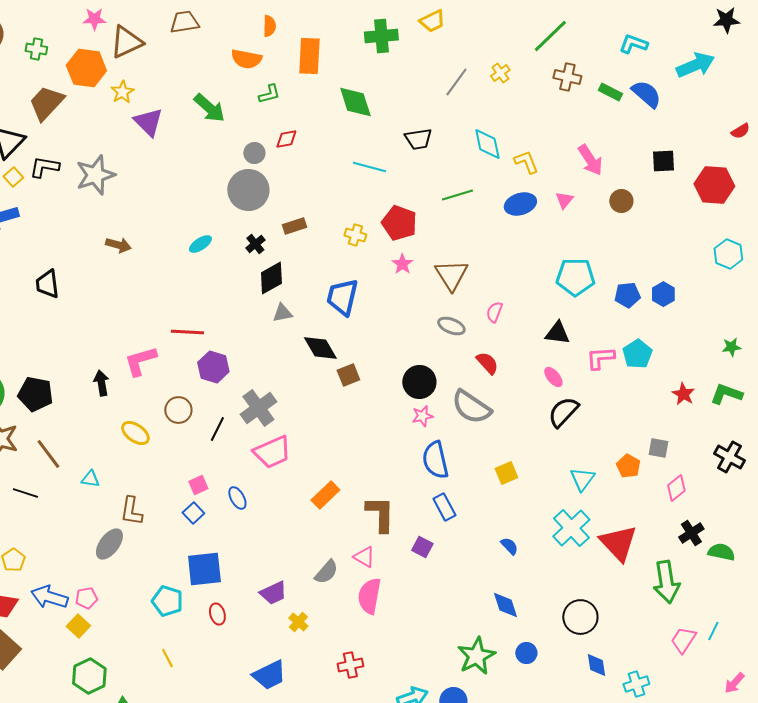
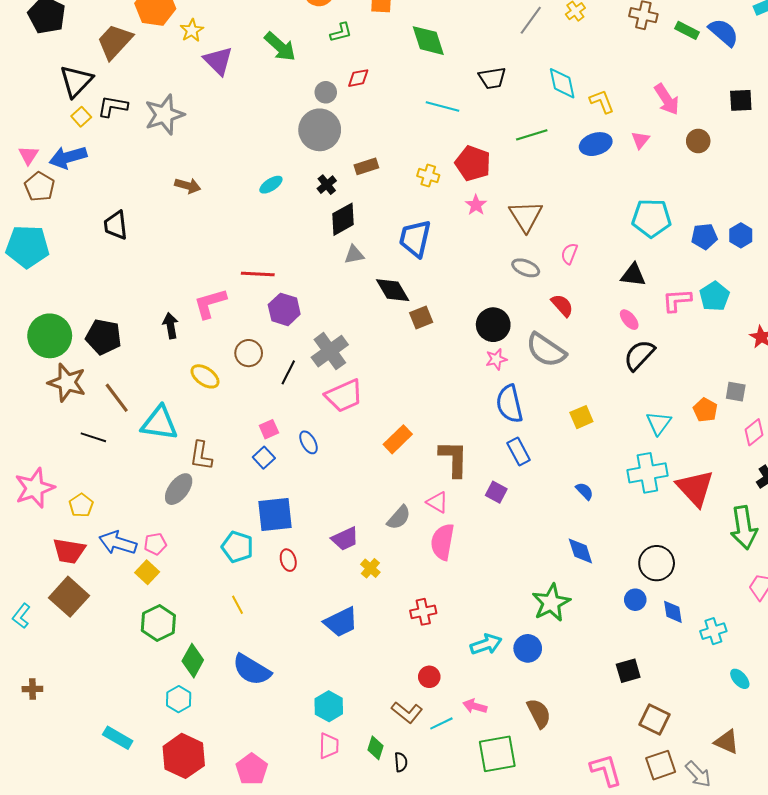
cyan triangle: (90, 479) -> (159, 423), size x2.0
cyan cross: (571, 528) -> (647, 473), turned 33
blue circle: (526, 653) -> (635, 600), moved

